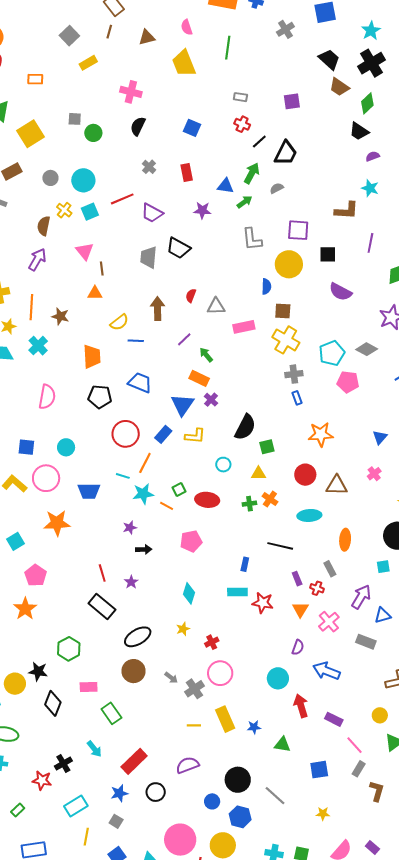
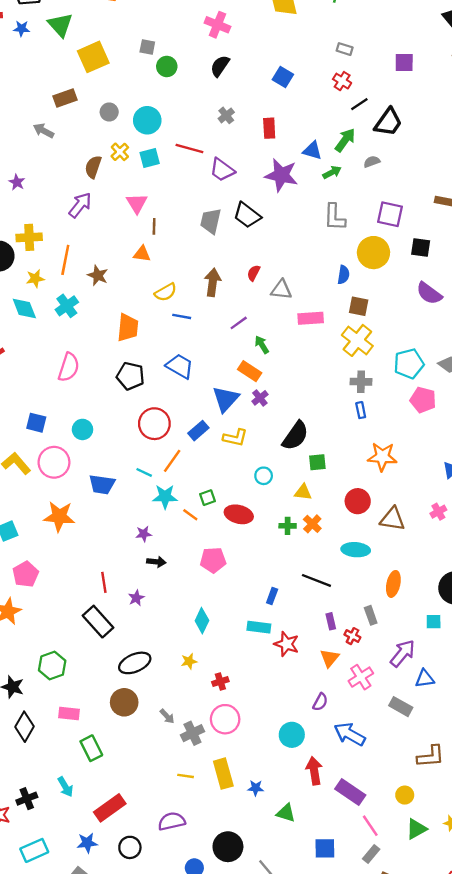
red line: (122, 199) -> (189, 148), turned 30
purple star: (202, 210) -> (281, 175), size x1.6
purple rectangle: (334, 719) -> (350, 792), size x1.4

